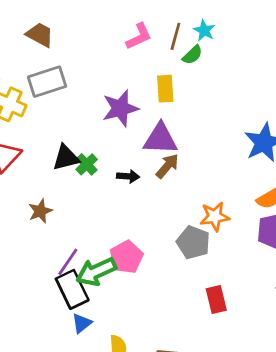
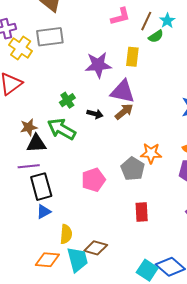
black triangle: (66, 158) -> (36, 143), moved
pink pentagon: (126, 257) -> (93, 180), moved
purple line: (68, 262) -> (29, 166), moved, turned 40
green arrow: (96, 272) -> (62, 129), moved, turned 44

